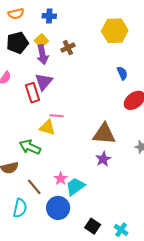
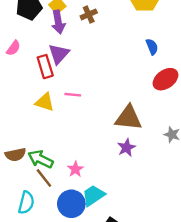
yellow triangle: (47, 128) -> (45, 102), moved
green arrow: (30, 147) -> (41, 159), moved
cyan trapezoid: (75, 186) -> (93, 196), moved

